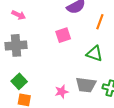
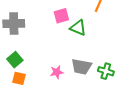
green triangle: (94, 54) -> (78, 28), moved

